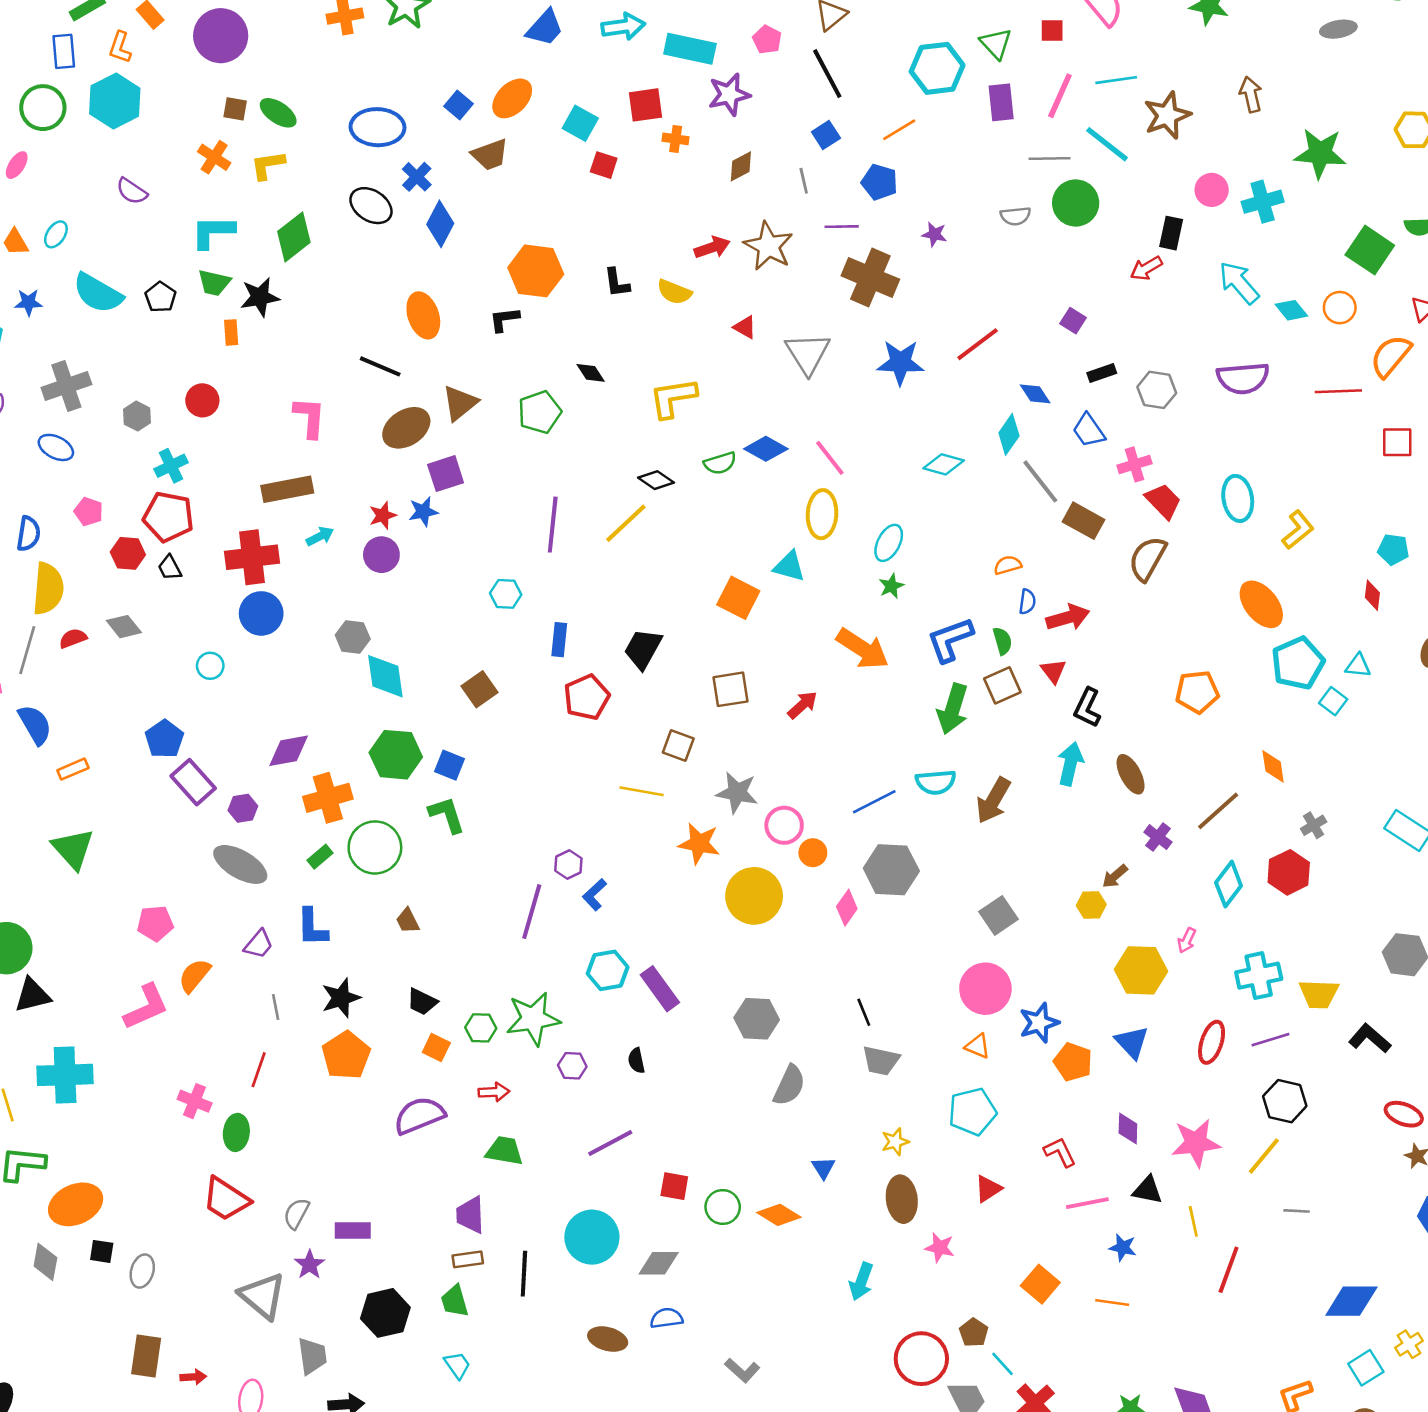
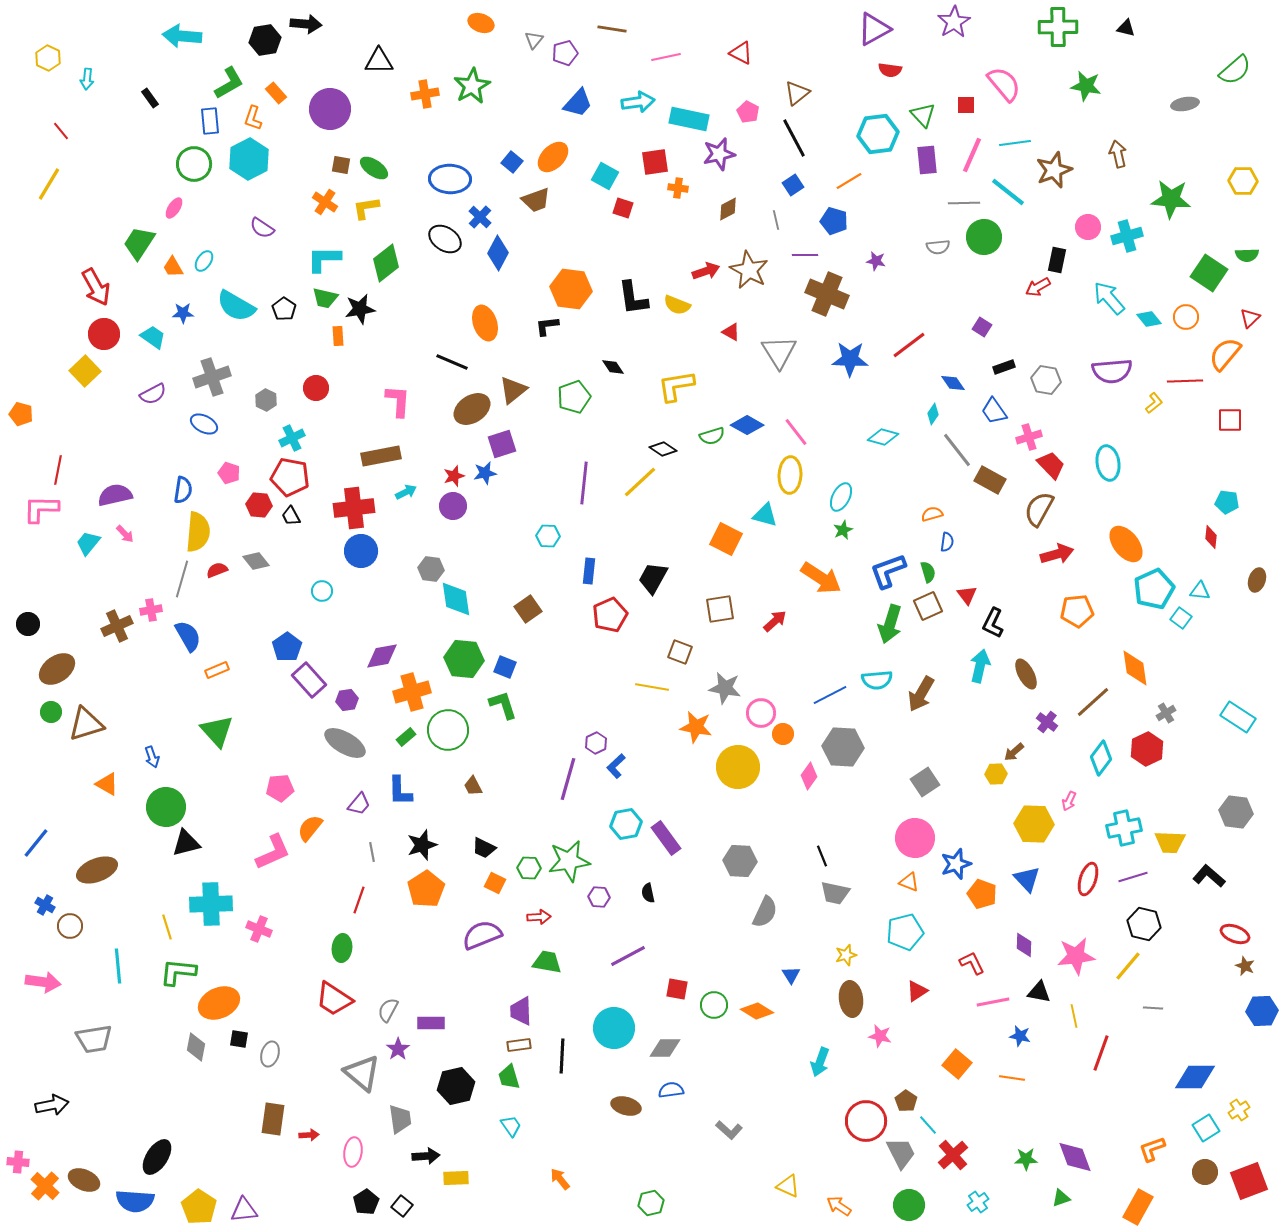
black L-shape: (617, 283) -> (633, 298), size x1.5
cyan diamond: (1009, 434) -> (933, 414), size x0.7
yellow L-shape: (1298, 530) -> (1154, 403), moved, size x0.7
red arrow: (1068, 617) -> (1057, 554), moved
orange diamond: (1273, 766) -> (1135, 668), size x1.4
pink cross: (195, 1101) -> (259, 929), moved

